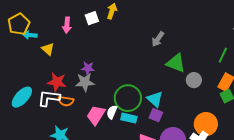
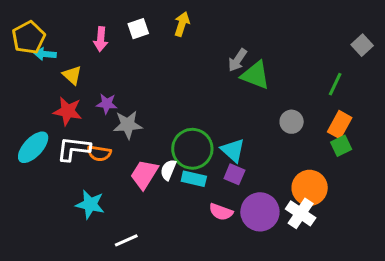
yellow arrow: (112, 11) -> (182, 24), moved
green triangle: (176, 63) -> (255, 75), moved
purple star: (88, 68) -> (107, 104), moved
red star: (57, 82) -> (68, 111), moved

